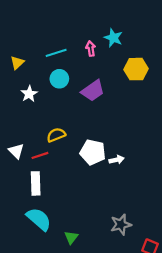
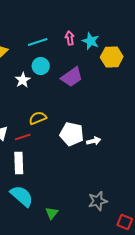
cyan star: (113, 38) -> (91, 41), moved
white star: (29, 94) -> (23, 80), moved

